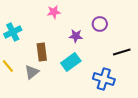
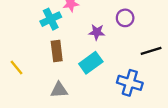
cyan cross: (13, 32) -> (51, 19), moved
gray triangle: (32, 72) -> (59, 90), moved, turned 35

